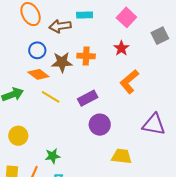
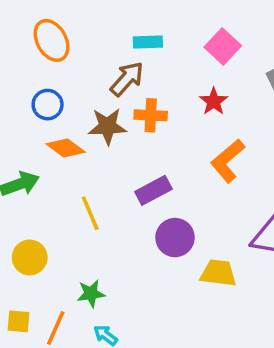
brown arrow: (60, 26) -> (127, 79), moved, turned 140
blue circle: (37, 50) -> (48, 105), moved
yellow line: (51, 97) -> (90, 213), moved, turned 36
yellow trapezoid: (122, 156) -> (218, 273), moved

